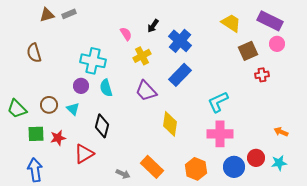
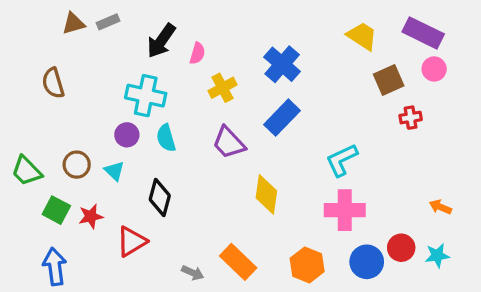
black arrow: (153, 26) -> (161, 41), moved, size x1.6
pink semicircle: (126, 34) -> (197, 53), turned 48
green square: (36, 134) -> (56, 210), turned 30

